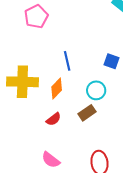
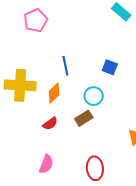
pink semicircle: (51, 160) -> (46, 164), turned -108

